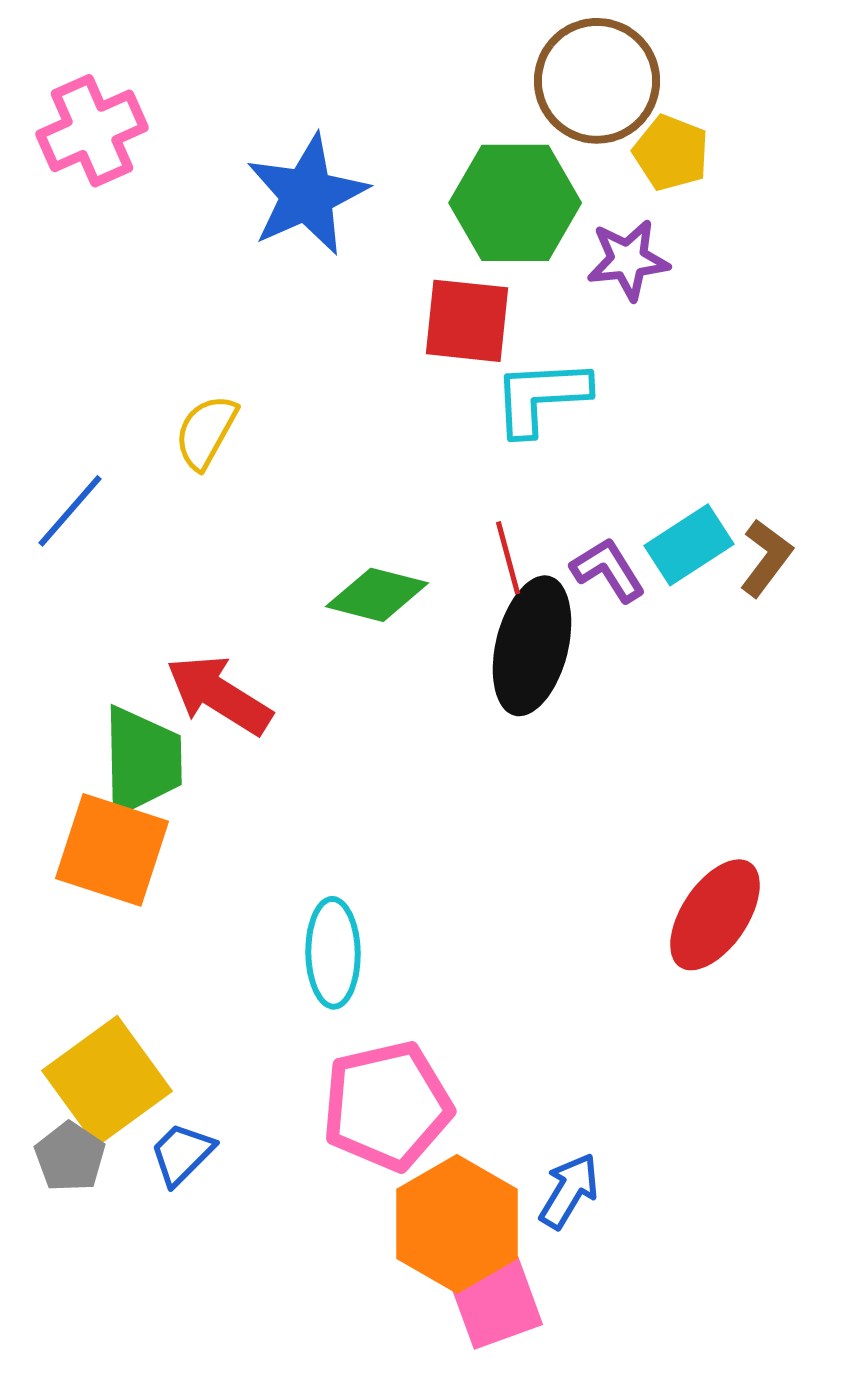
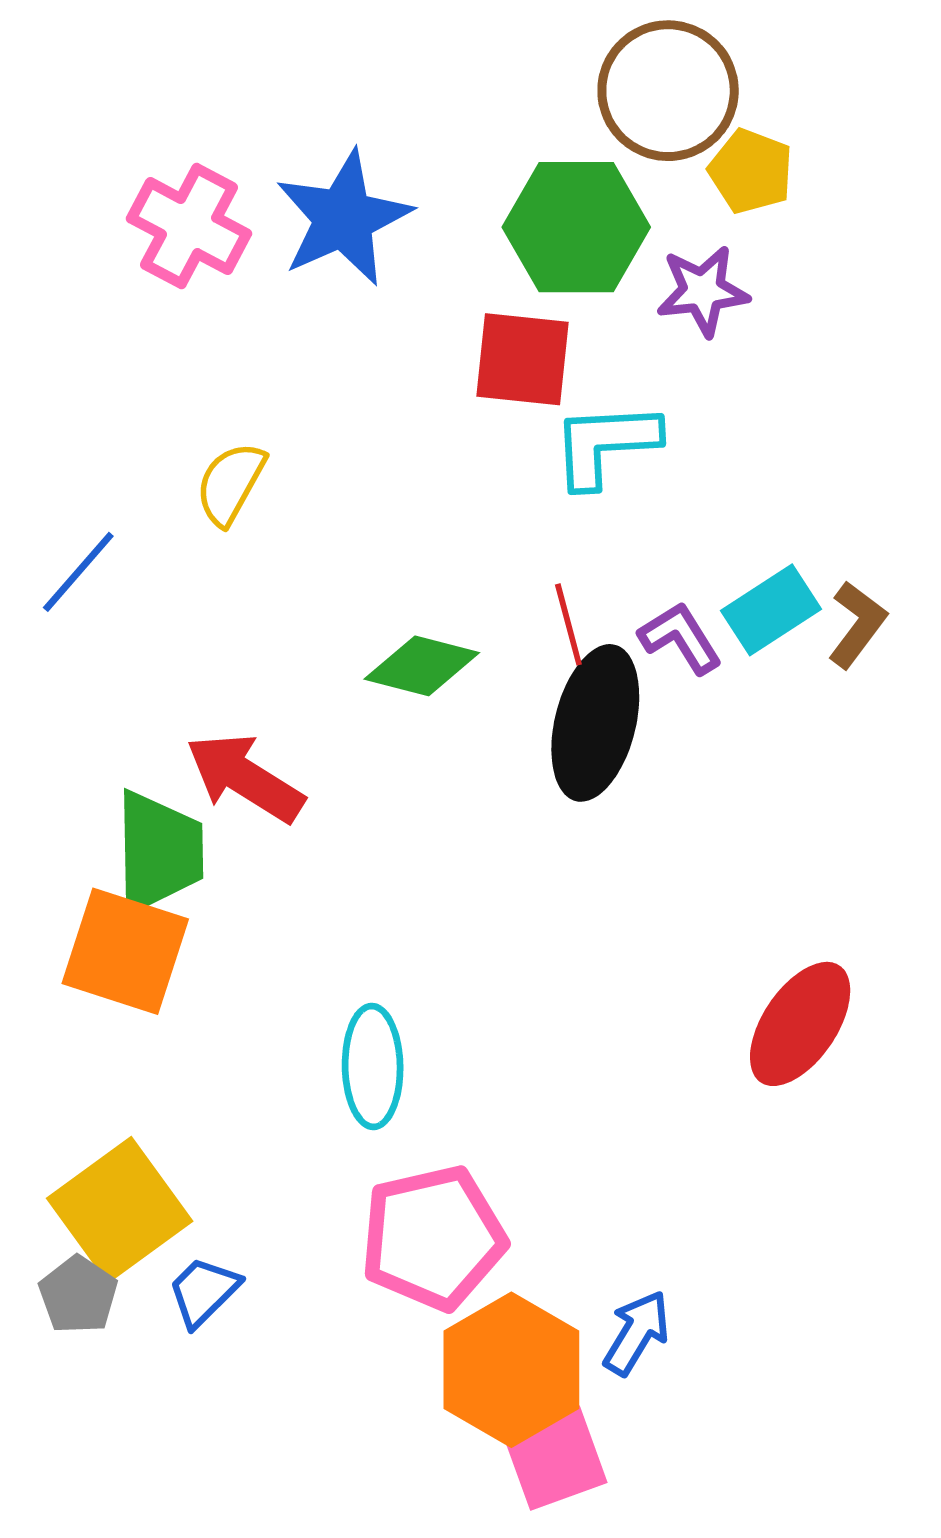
pink cross: (92, 131) -> (189, 226), moved, turned -38

